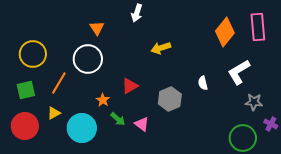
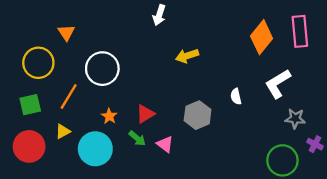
orange triangle: (97, 28) -> (66, 33), moved
red triangle: (130, 86) -> (145, 114), moved
orange star: (103, 100) -> (109, 116), moved

